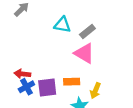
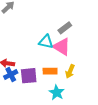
cyan triangle: (62, 25) -> (46, 42), moved
yellow arrow: (95, 91) -> (70, 71), moved

